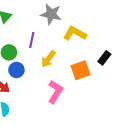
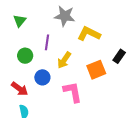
blue circle: (16, 70) -> (42, 77), moved
pink L-shape: (55, 92) -> (73, 92), turned -40

